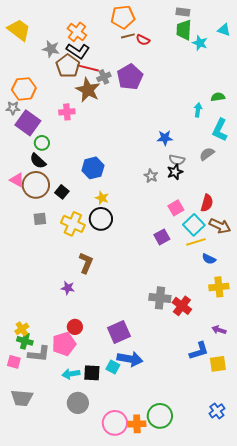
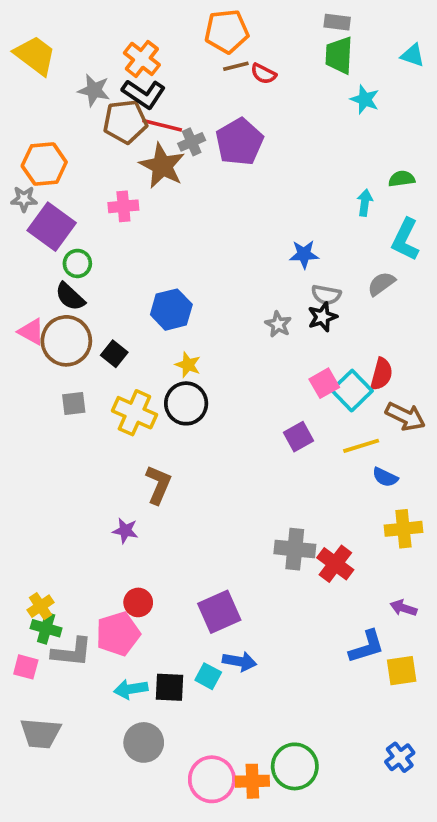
cyan star: (200, 43) -> (365, 99), moved
brown pentagon: (68, 66) -> (125, 122), turned 30
cyan square: (194, 225) -> (352, 391), moved
blue arrow: (130, 359) -> (240, 661), size x0.7

